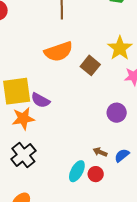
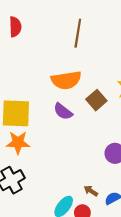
purple semicircle: (40, 100) -> (63, 111), moved

